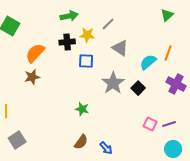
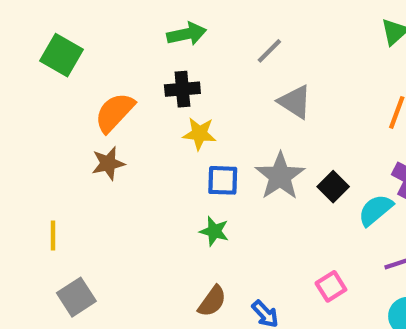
yellow star: (87, 35) -> (199, 134), moved
blue square: (86, 61) -> (223, 180), moved
cyan semicircle: (148, 62) -> (375, 210), moved
pink square: (150, 124) -> (331, 286), moved, turned 32

